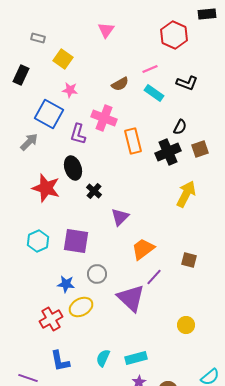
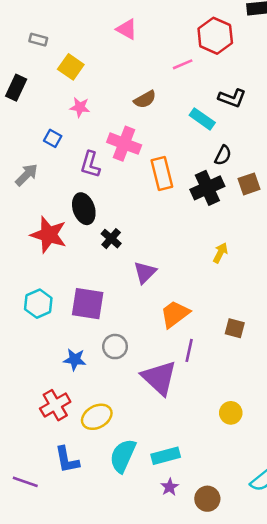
pink triangle: (106, 30) -> (127, 29), turned -36
pink line: (150, 69) -> (183, 64), moved
cyan rectangle: (154, 93) -> (202, 119), moved
blue square: (49, 114) -> (53, 138), size x0.5
yellow arrow: (186, 194) -> (220, 253), moved, size x0.6
purple line: (154, 277) -> (189, 350), turned -30
yellow ellipse: (81, 307) -> (97, 417), moved
cyan semicircle: (103, 358) -> (123, 456), size x1.5

